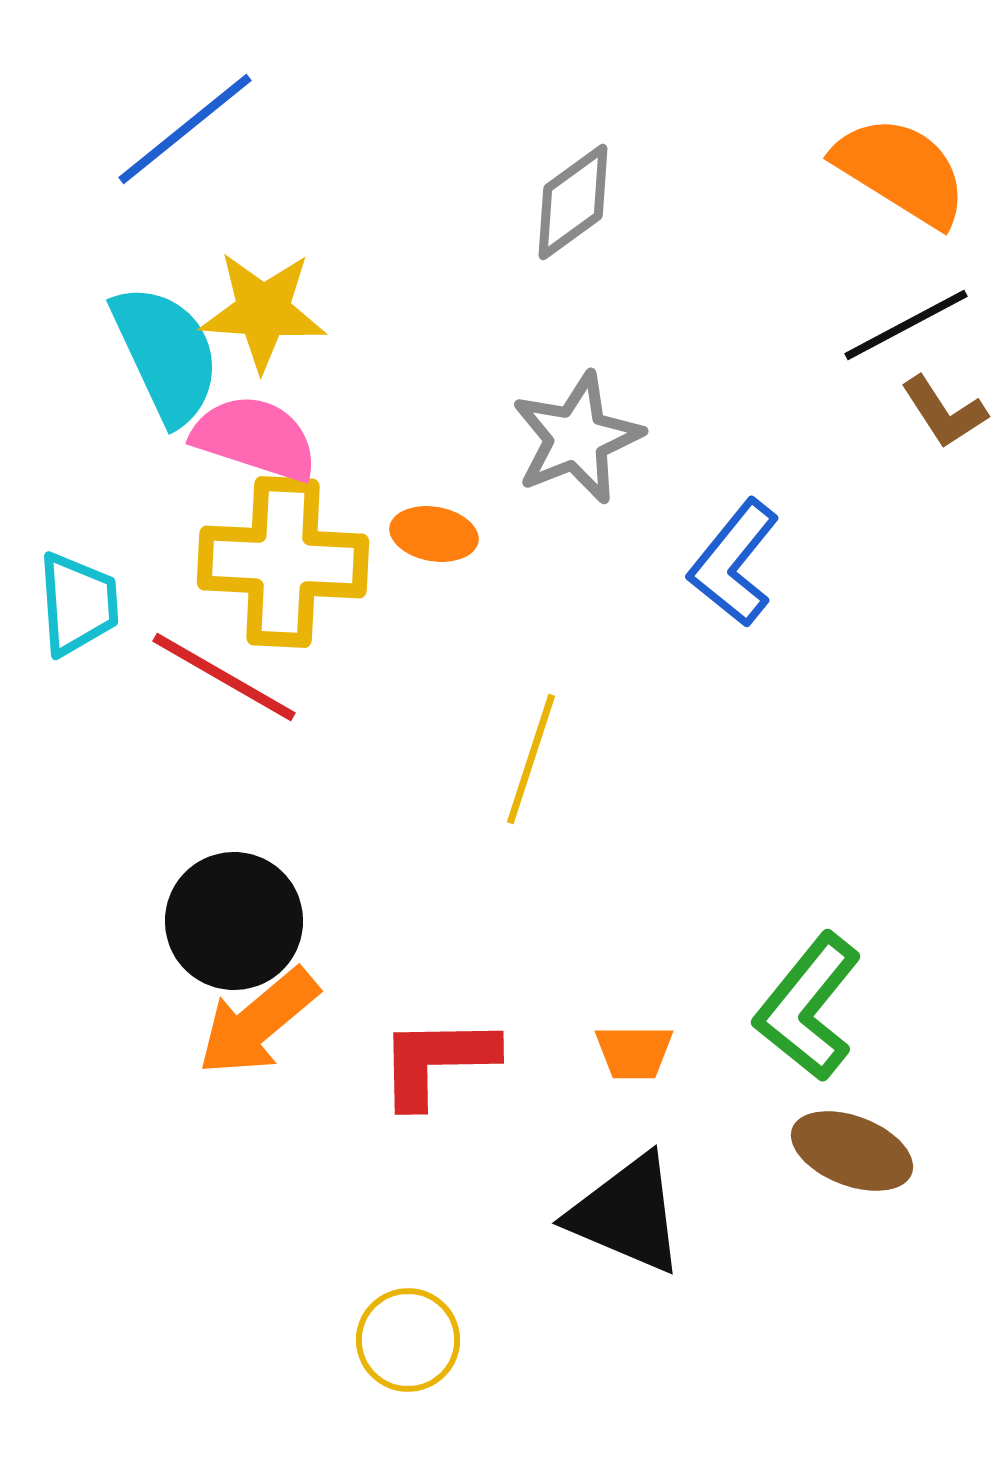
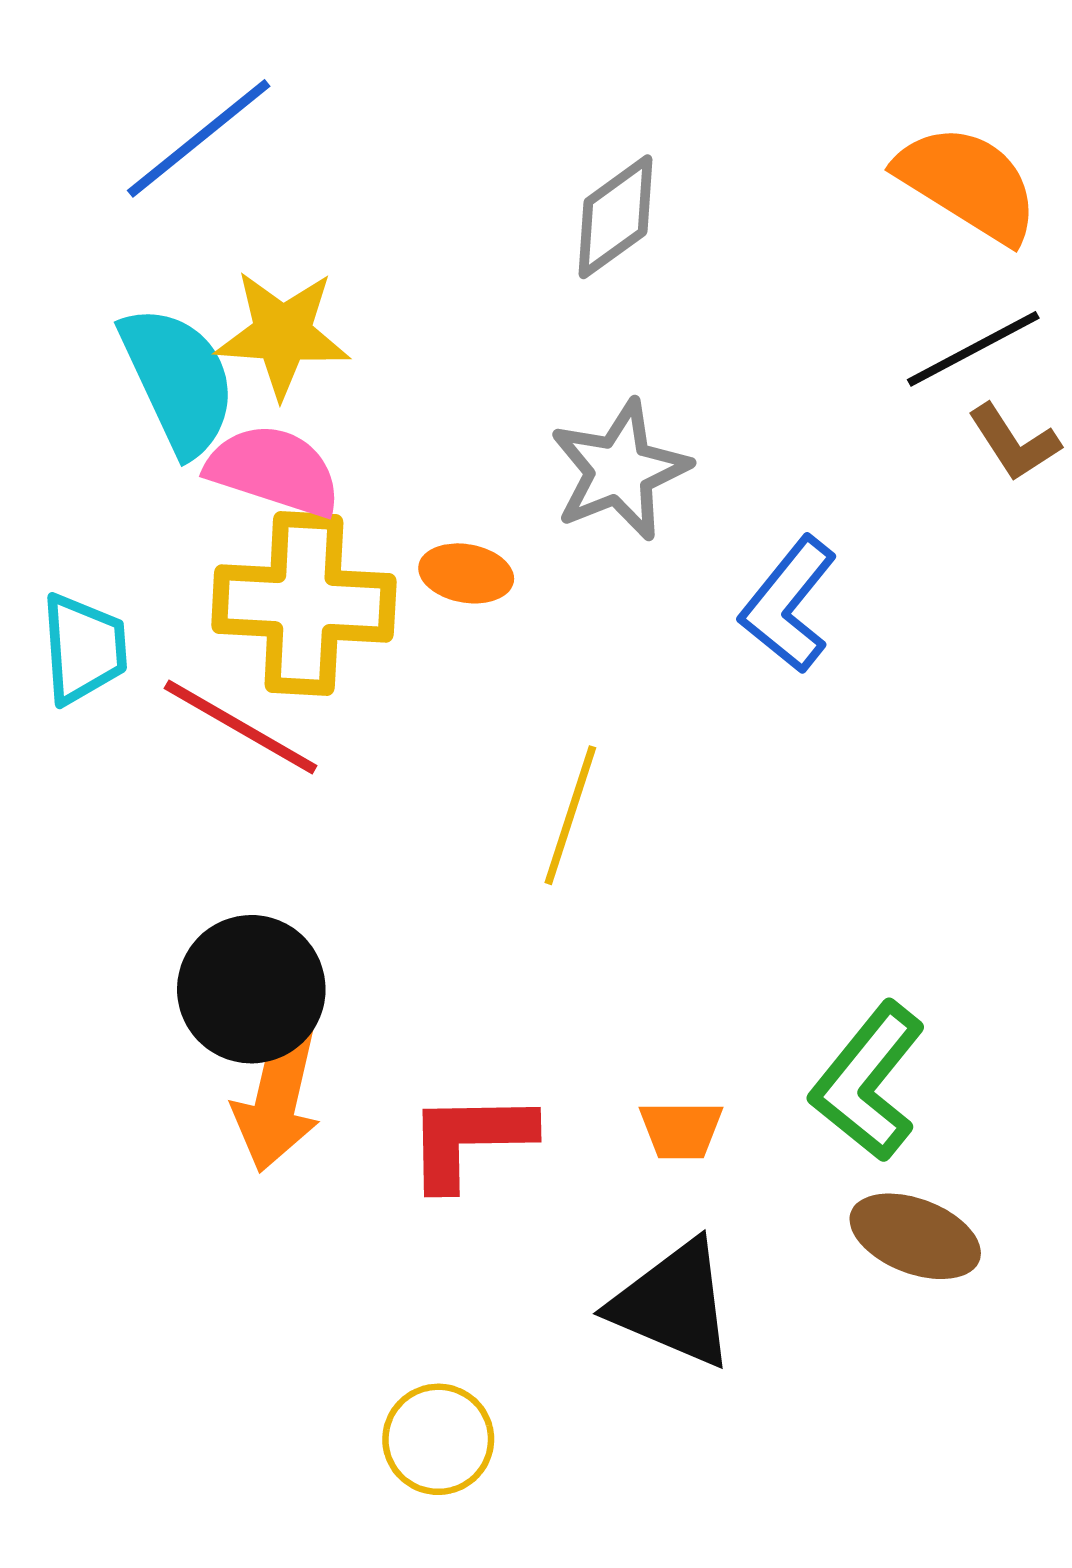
orange arrow: (258, 1022) -> (277, 1098), turned -37

